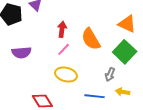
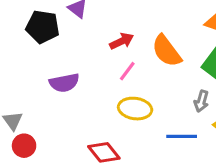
red arrow: (62, 29) -> (122, 41), turned 63

